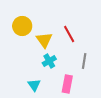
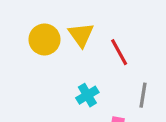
yellow triangle: (44, 40) -> (81, 35), moved

